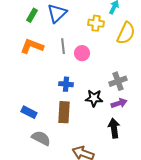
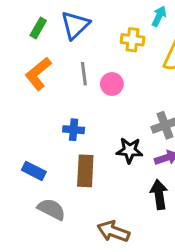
orange L-shape: (32, 46) -> (38, 74), turned -60
blue cross: (66, 84) -> (74, 130), moved

